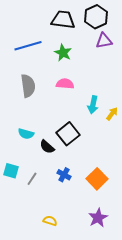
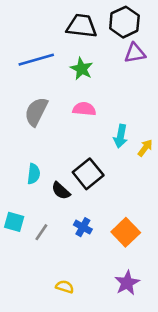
gray semicircle: (28, 86) -> (36, 112), turned -145
cyan semicircle: (26, 134) -> (34, 174), turned -98

